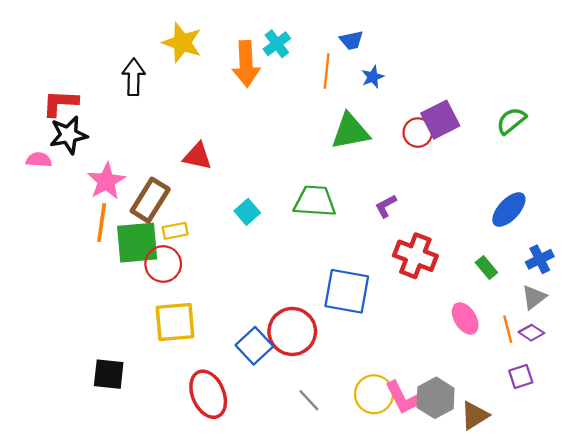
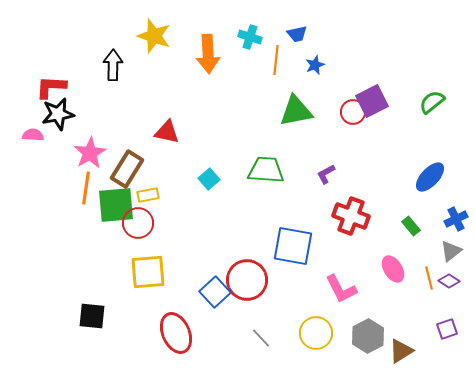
cyan cross: (277, 44) -> (250, 37), moved, turned -35
purple square: (521, 376) -> (447, 329), moved
pink L-shape: (404, 398) -> (341, 289), moved

